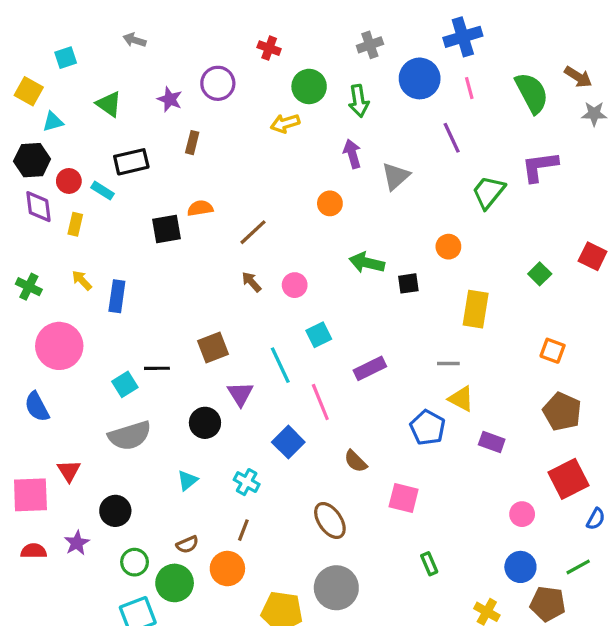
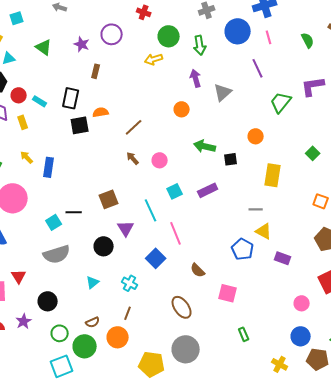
green semicircle: (532, 93) -> (308, 40), size x0.6
black rectangle: (131, 162) -> (71, 98), moved, turned -65
yellow rectangle: (75, 224) -> (23, 122), turned -32
purple rectangle: (370, 368) -> (208, 190), moved

